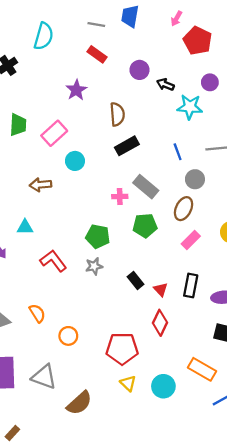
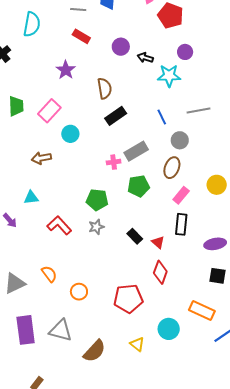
gray rectangle: (146, 187) -> (136, 151), turned -65
black rectangle: (191, 286) -> (181, 224), moved
yellow triangle: (128, 383) -> (137, 344), moved

